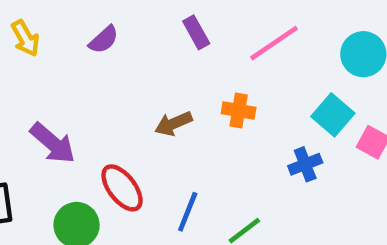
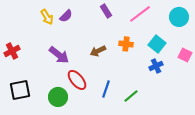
yellow arrow: (25, 38) -> (47, 17), moved
cyan square: (333, 115) -> (157, 44), moved
purple arrow: (53, 143) -> (59, 55), moved

